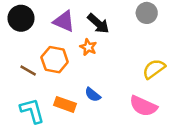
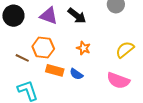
orange star: (88, 47) -> (83, 48), moved
orange rectangle: (65, 104) -> (55, 70), moved

